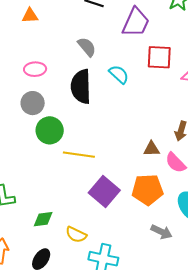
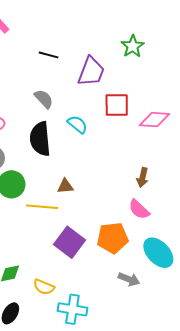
brown triangle: (152, 149) -> (65, 186), moved

